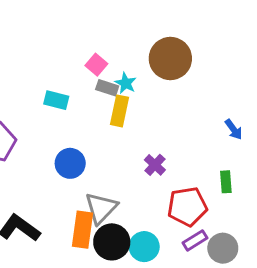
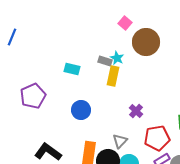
pink square: (96, 65) -> (125, 23), moved
gray triangle: (101, 208) -> (120, 141), moved, size x0.7

